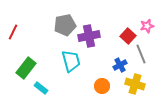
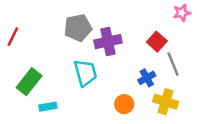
pink star: (147, 26) -> (182, 13), moved
cyan rectangle: (41, 88) -> (48, 107), turned -48

